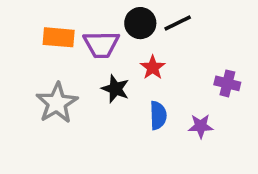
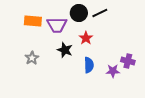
purple cross: (227, 83) -> (128, 61), moved
gray star: (57, 103) -> (32, 58), size x0.6

